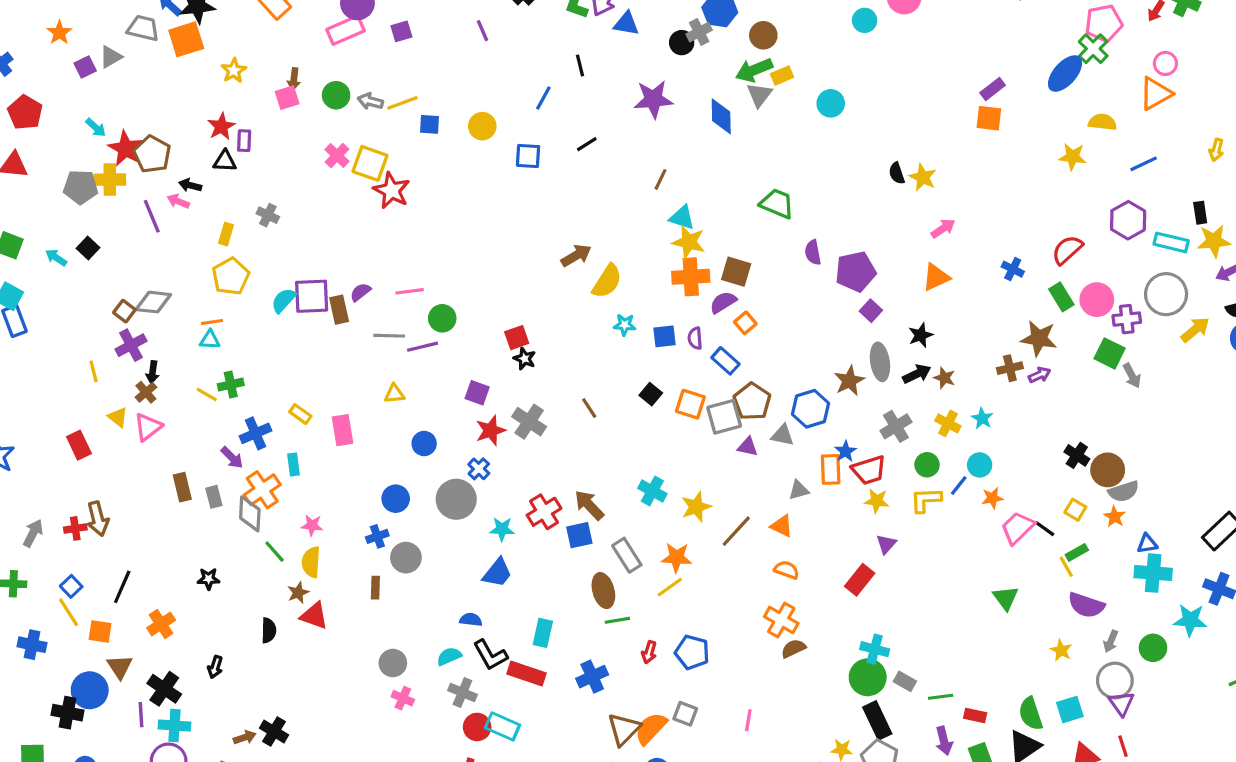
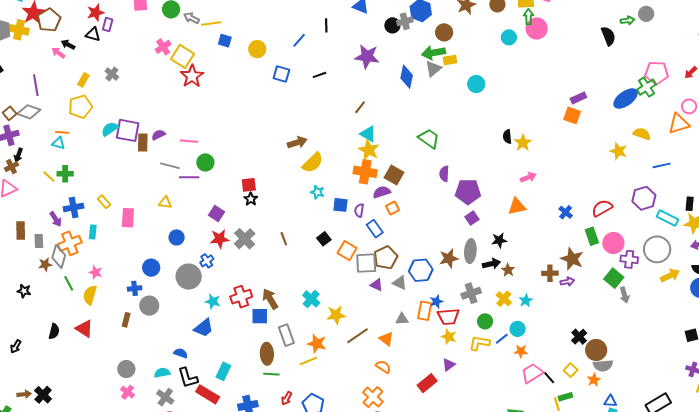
purple line: (152, 216) -> (36, 85), moved
brown star: (298, 593) -> (45, 264), moved

